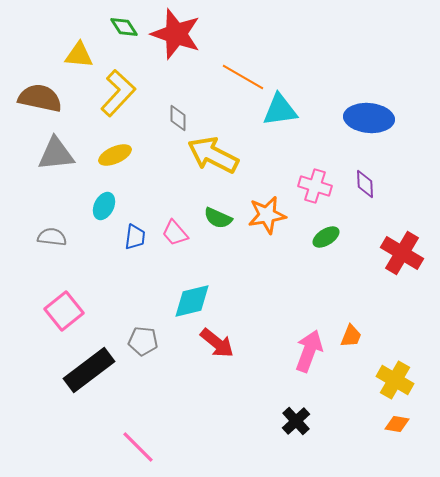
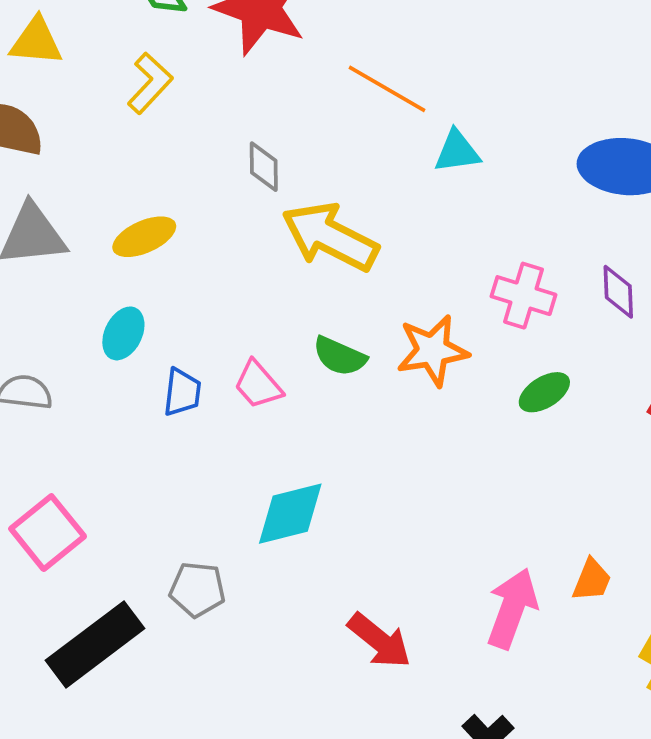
yellow triangle: (79, 55) -> (36, 41), moved
yellow L-shape: (118, 93) -> (150, 83), moved, size x0.7
cyan triangle: (280, 110) -> (457, 151), size x0.7
red arrow: (217, 343) -> (379, 641), moved

